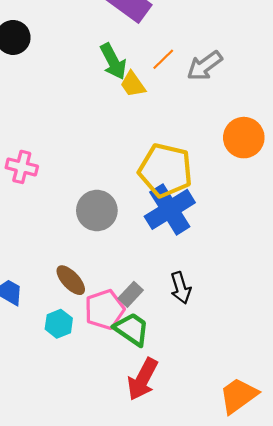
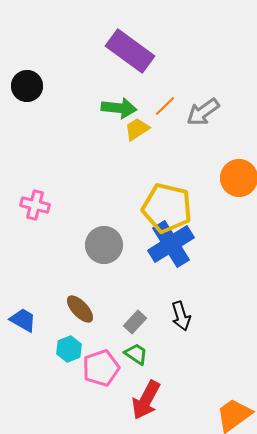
green arrow: (113, 61) -> (119, 108), turned -56
yellow trapezoid: (133, 84) -> (137, 129), turned 92
pink pentagon: (104, 310) -> (101, 368), moved
green trapezoid: (132, 329) -> (136, 354), size x0.7

